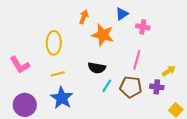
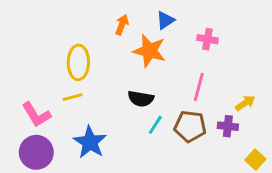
blue triangle: (122, 14) -> (165, 20), moved
pink L-shape: (20, 65) -> (36, 115), moved
yellow line: (58, 74) -> (73, 97), moved

